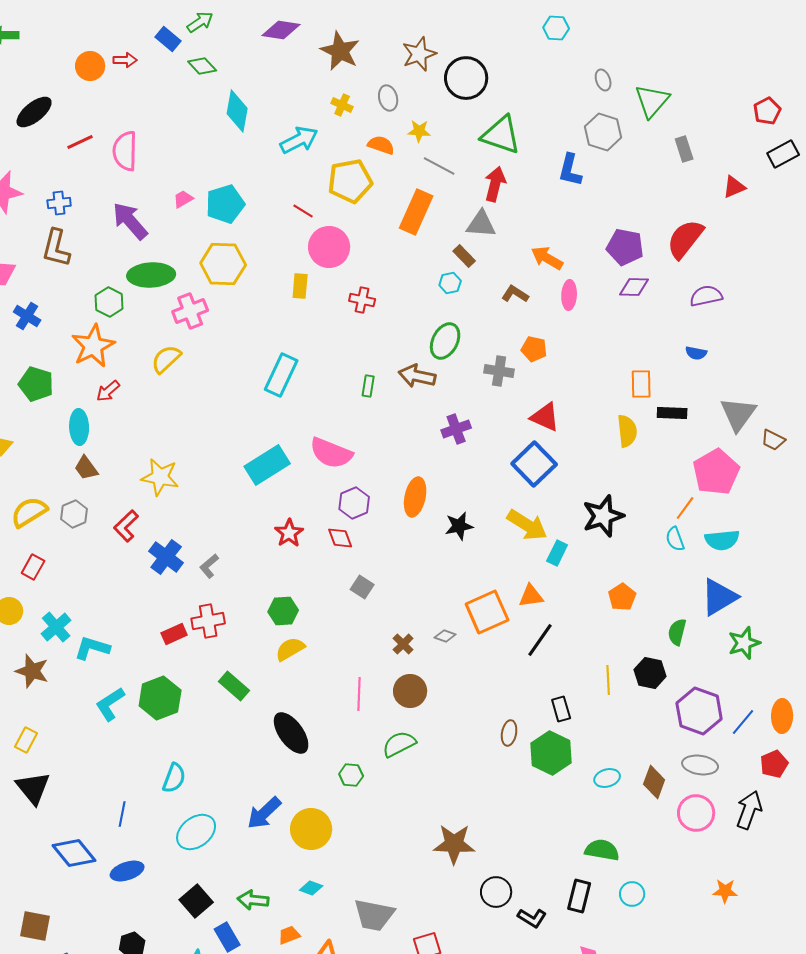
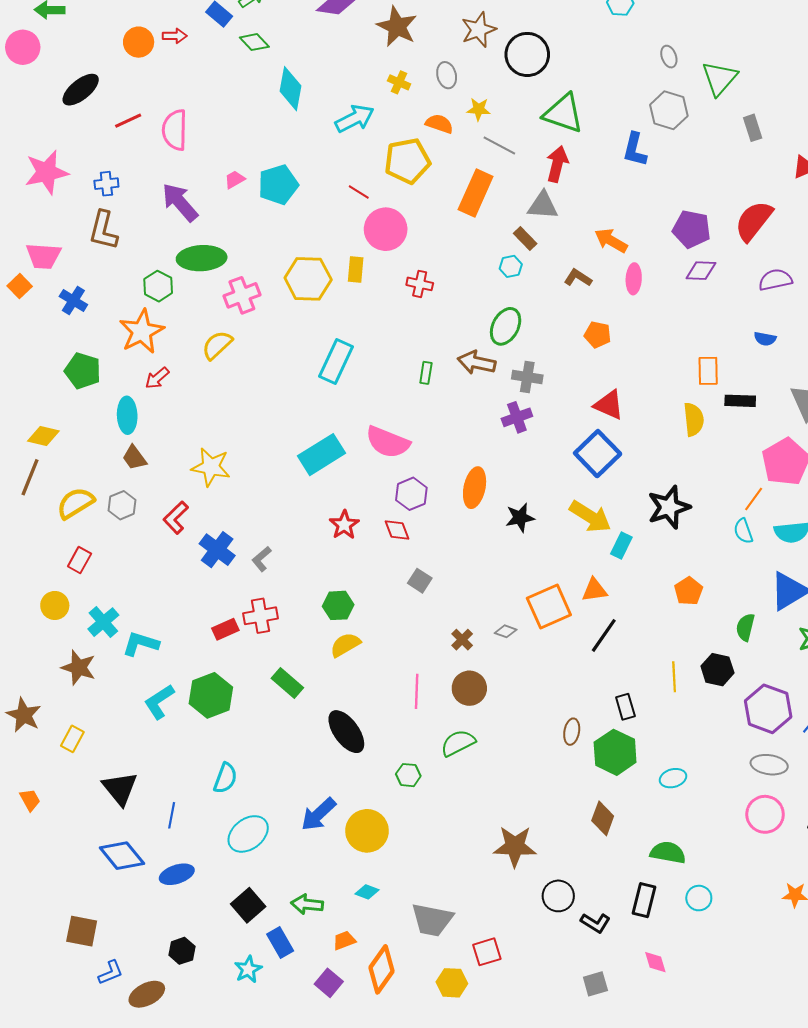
yellow hexagon: (223, 264) -> (308, 279), moved
gray cross: (499, 371) -> (527, 377), moved
brown diamond: (654, 782) -> (603, 818), moved
black triangle: (33, 788) -> (120, 788), moved

